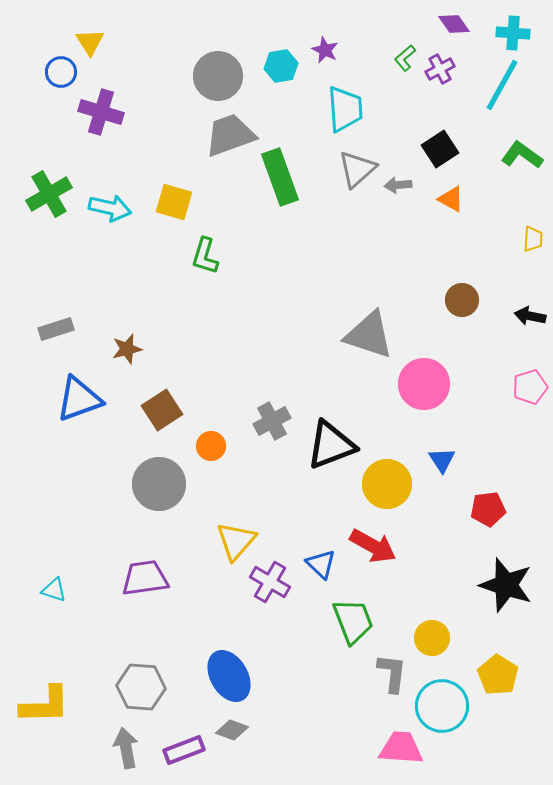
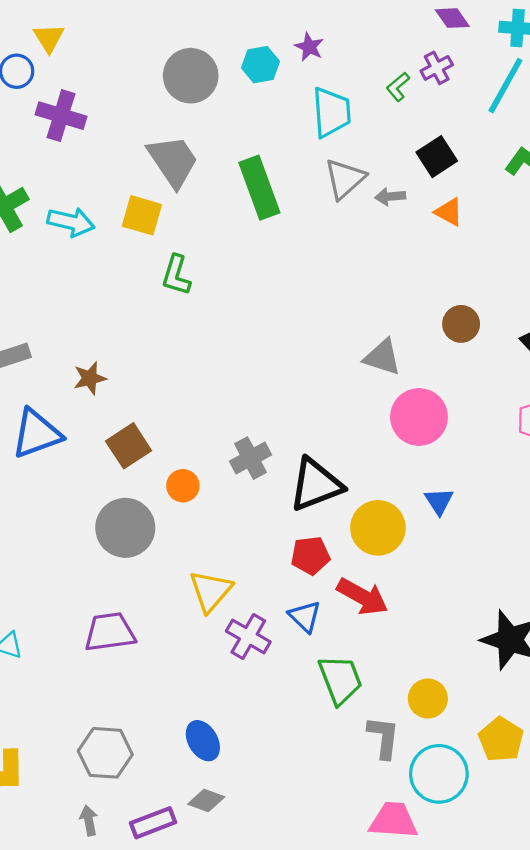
green L-shape: (405, 58) -> (398, 87), moved
gray trapezoid: (230, 135) -> (173, 161), moved, turned 76
gray triangle: (369, 335) -> (382, 357), moved, size x0.7
red pentagon: (488, 509) -> (310, 556), moved
blue ellipse: (229, 676) -> (203, 741), size x0.7
gray arrow: (126, 748) -> (89, 820), size x0.7

